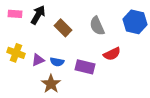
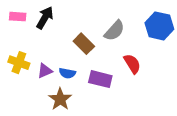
gray semicircle: (97, 26) -> (114, 31), turned -114
brown rectangle: (63, 28) -> (84, 44), moved
red semicircle: (112, 54) -> (132, 64), turned -96

